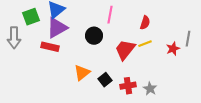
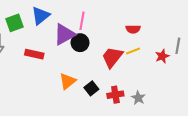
pink line: (110, 15) -> (82, 21), moved
red semicircle: (145, 23) -> (133, 29), turned 72
purple triangle: (57, 28) -> (64, 34), moved

